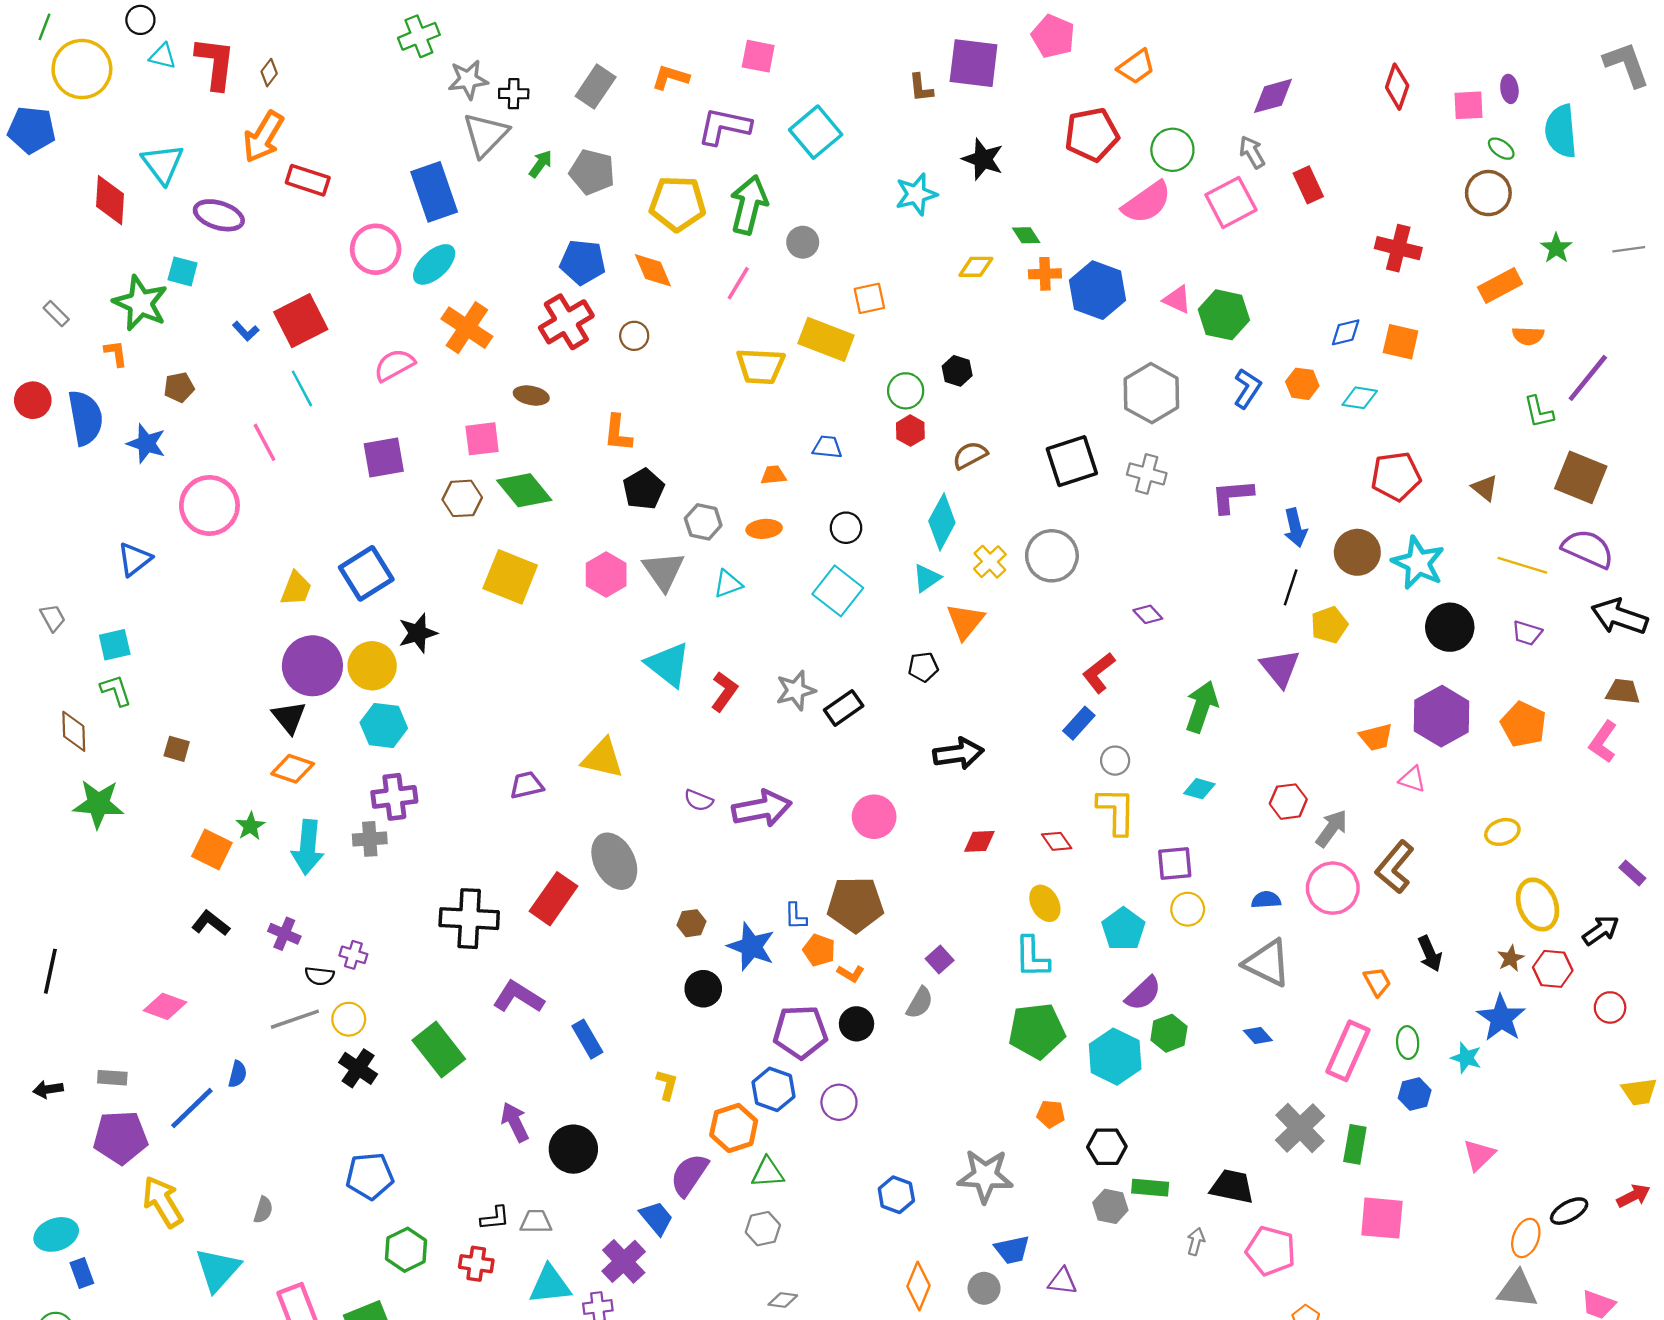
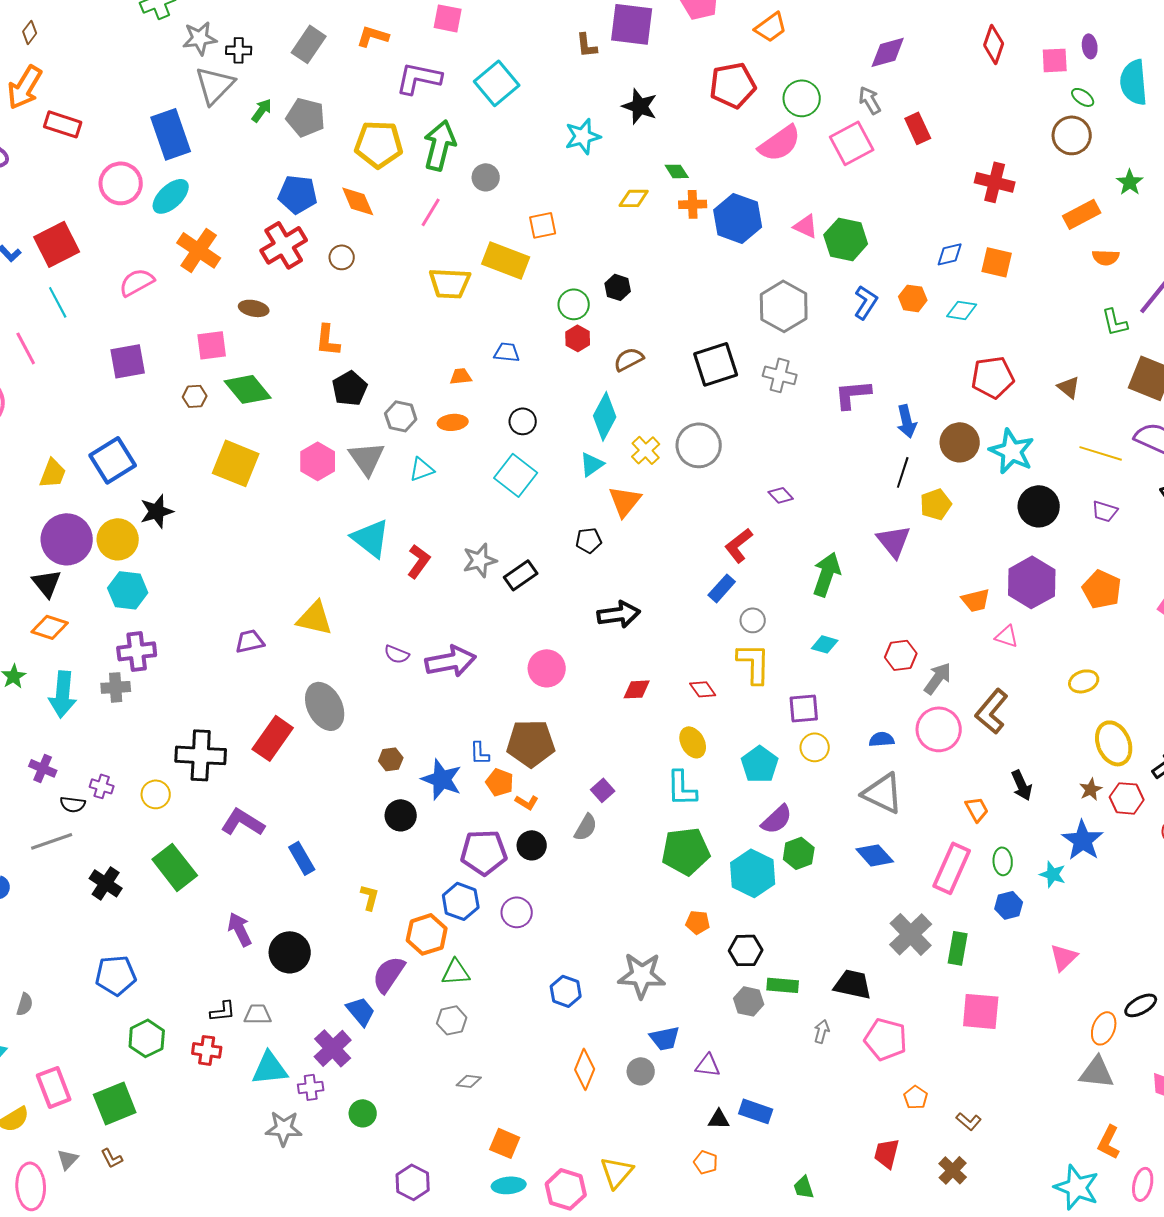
brown hexagon: (462, 498) -> (195, 396), size x0.7
yellow circle: (349, 1019) -> (156, 794), moved
blue diamond: (1258, 1036) -> (875, 855), size x1.5

